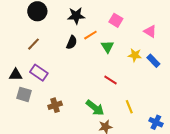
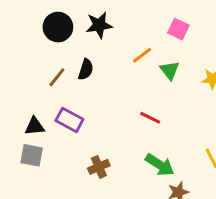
black star: (76, 16) -> (99, 25), moved
black semicircle: (72, 42) -> (86, 69), moved
red line: (111, 80) -> (150, 118), moved
gray square: (24, 94) -> (32, 155), moved

